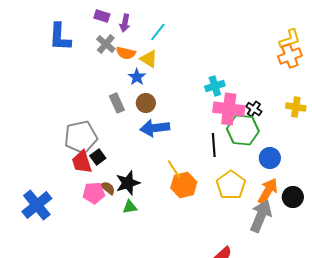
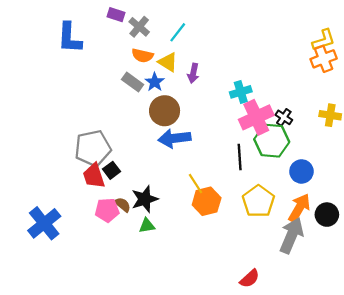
purple arrow: (125, 23) -> (193, 73), moved
gray cross: (106, 44) -> (139, 27), moved
gray rectangle: (117, 103) -> (133, 82), moved, turned -30
brown circle: (146, 103) -> (165, 111), size x1.4
pink cross: (229, 109) -> (256, 117), turned -32

